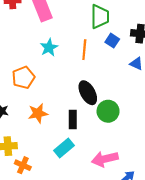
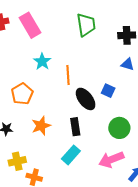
blue square: (112, 41) -> (108, 91), moved
orange line: (84, 50) -> (68, 75), moved
green circle: (108, 111) -> (119, 128), moved

